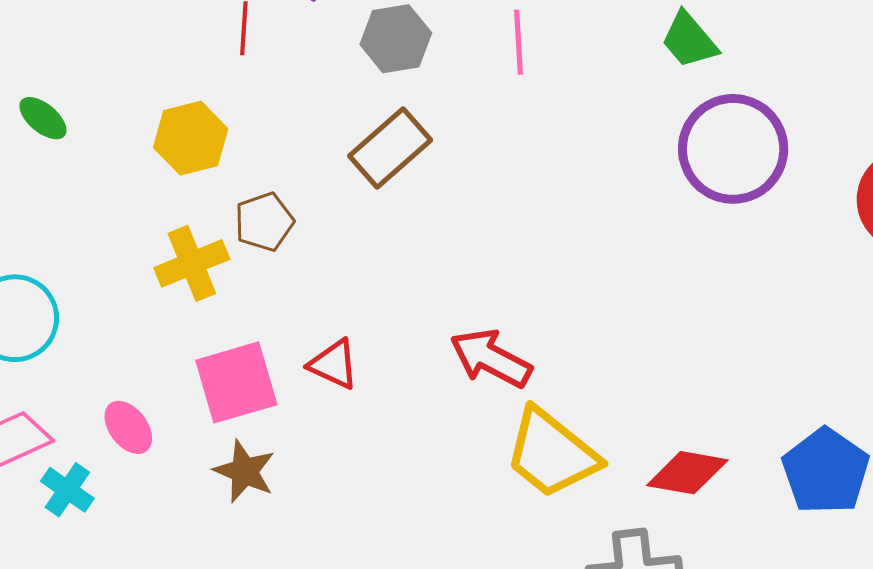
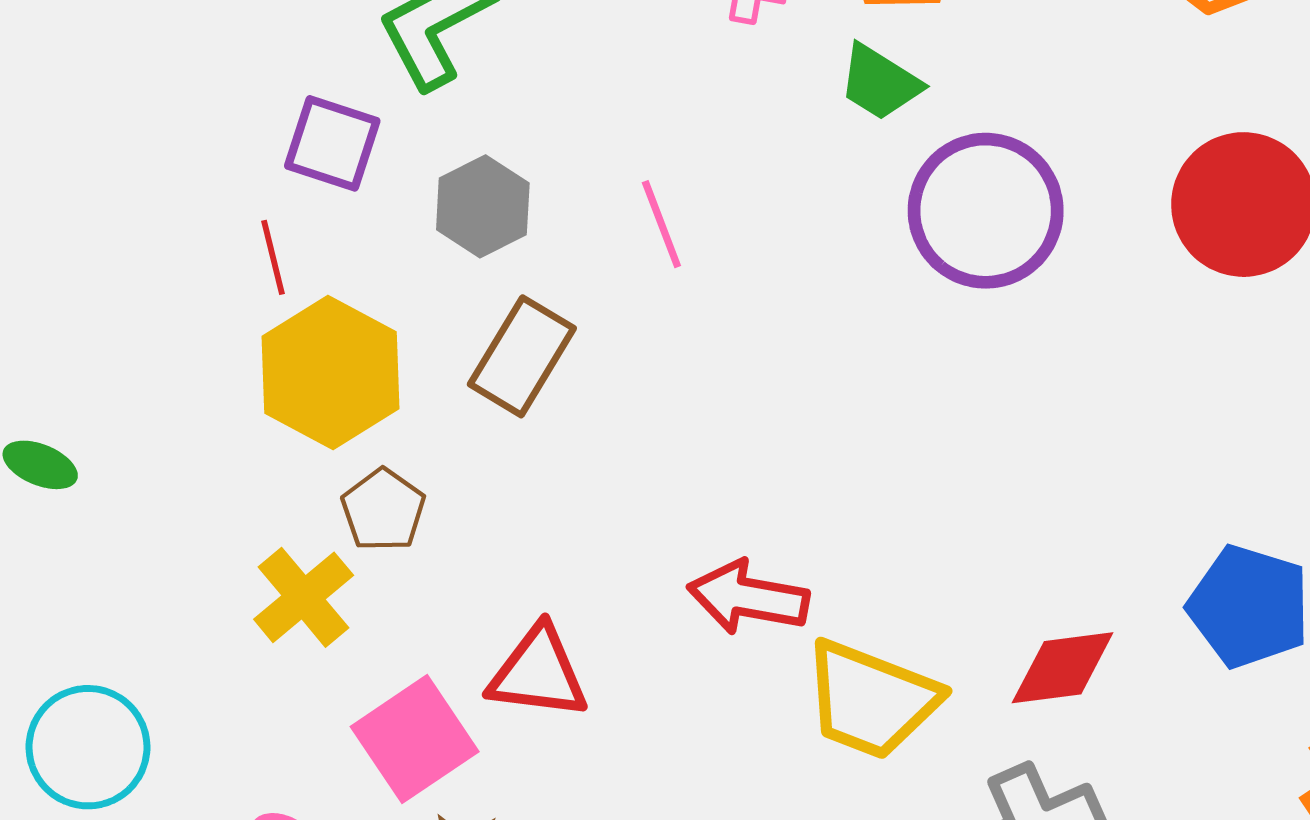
pink line: (518, 42) -> (661, 224), moved
yellow hexagon: (191, 138) -> (330, 372), moved, size x1.4
red triangle: (334, 364) -> (538, 673), size x1.4

